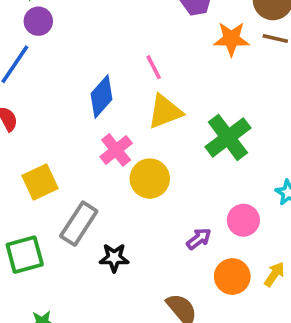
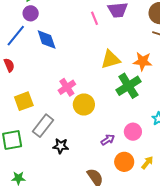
orange star: (231, 39) -> (143, 61), moved
pink line: (154, 67) -> (94, 18), moved
blue diamond: (101, 96) -> (47, 39), moved, turned -65
yellow triangle: (165, 111) -> (111, 59), moved

